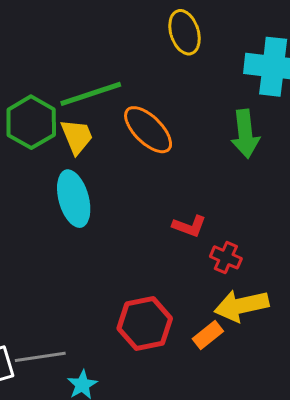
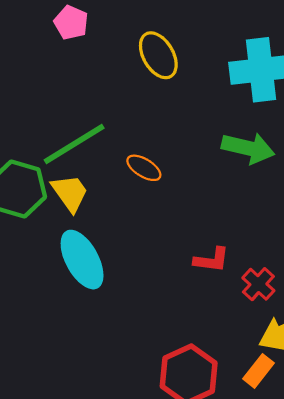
orange ellipse: (148, 130) -> (144, 168), size x0.6
green arrow: (245, 134) -> (248, 148), turned -57
red cross: (226, 257) -> (258, 284), turned 32

